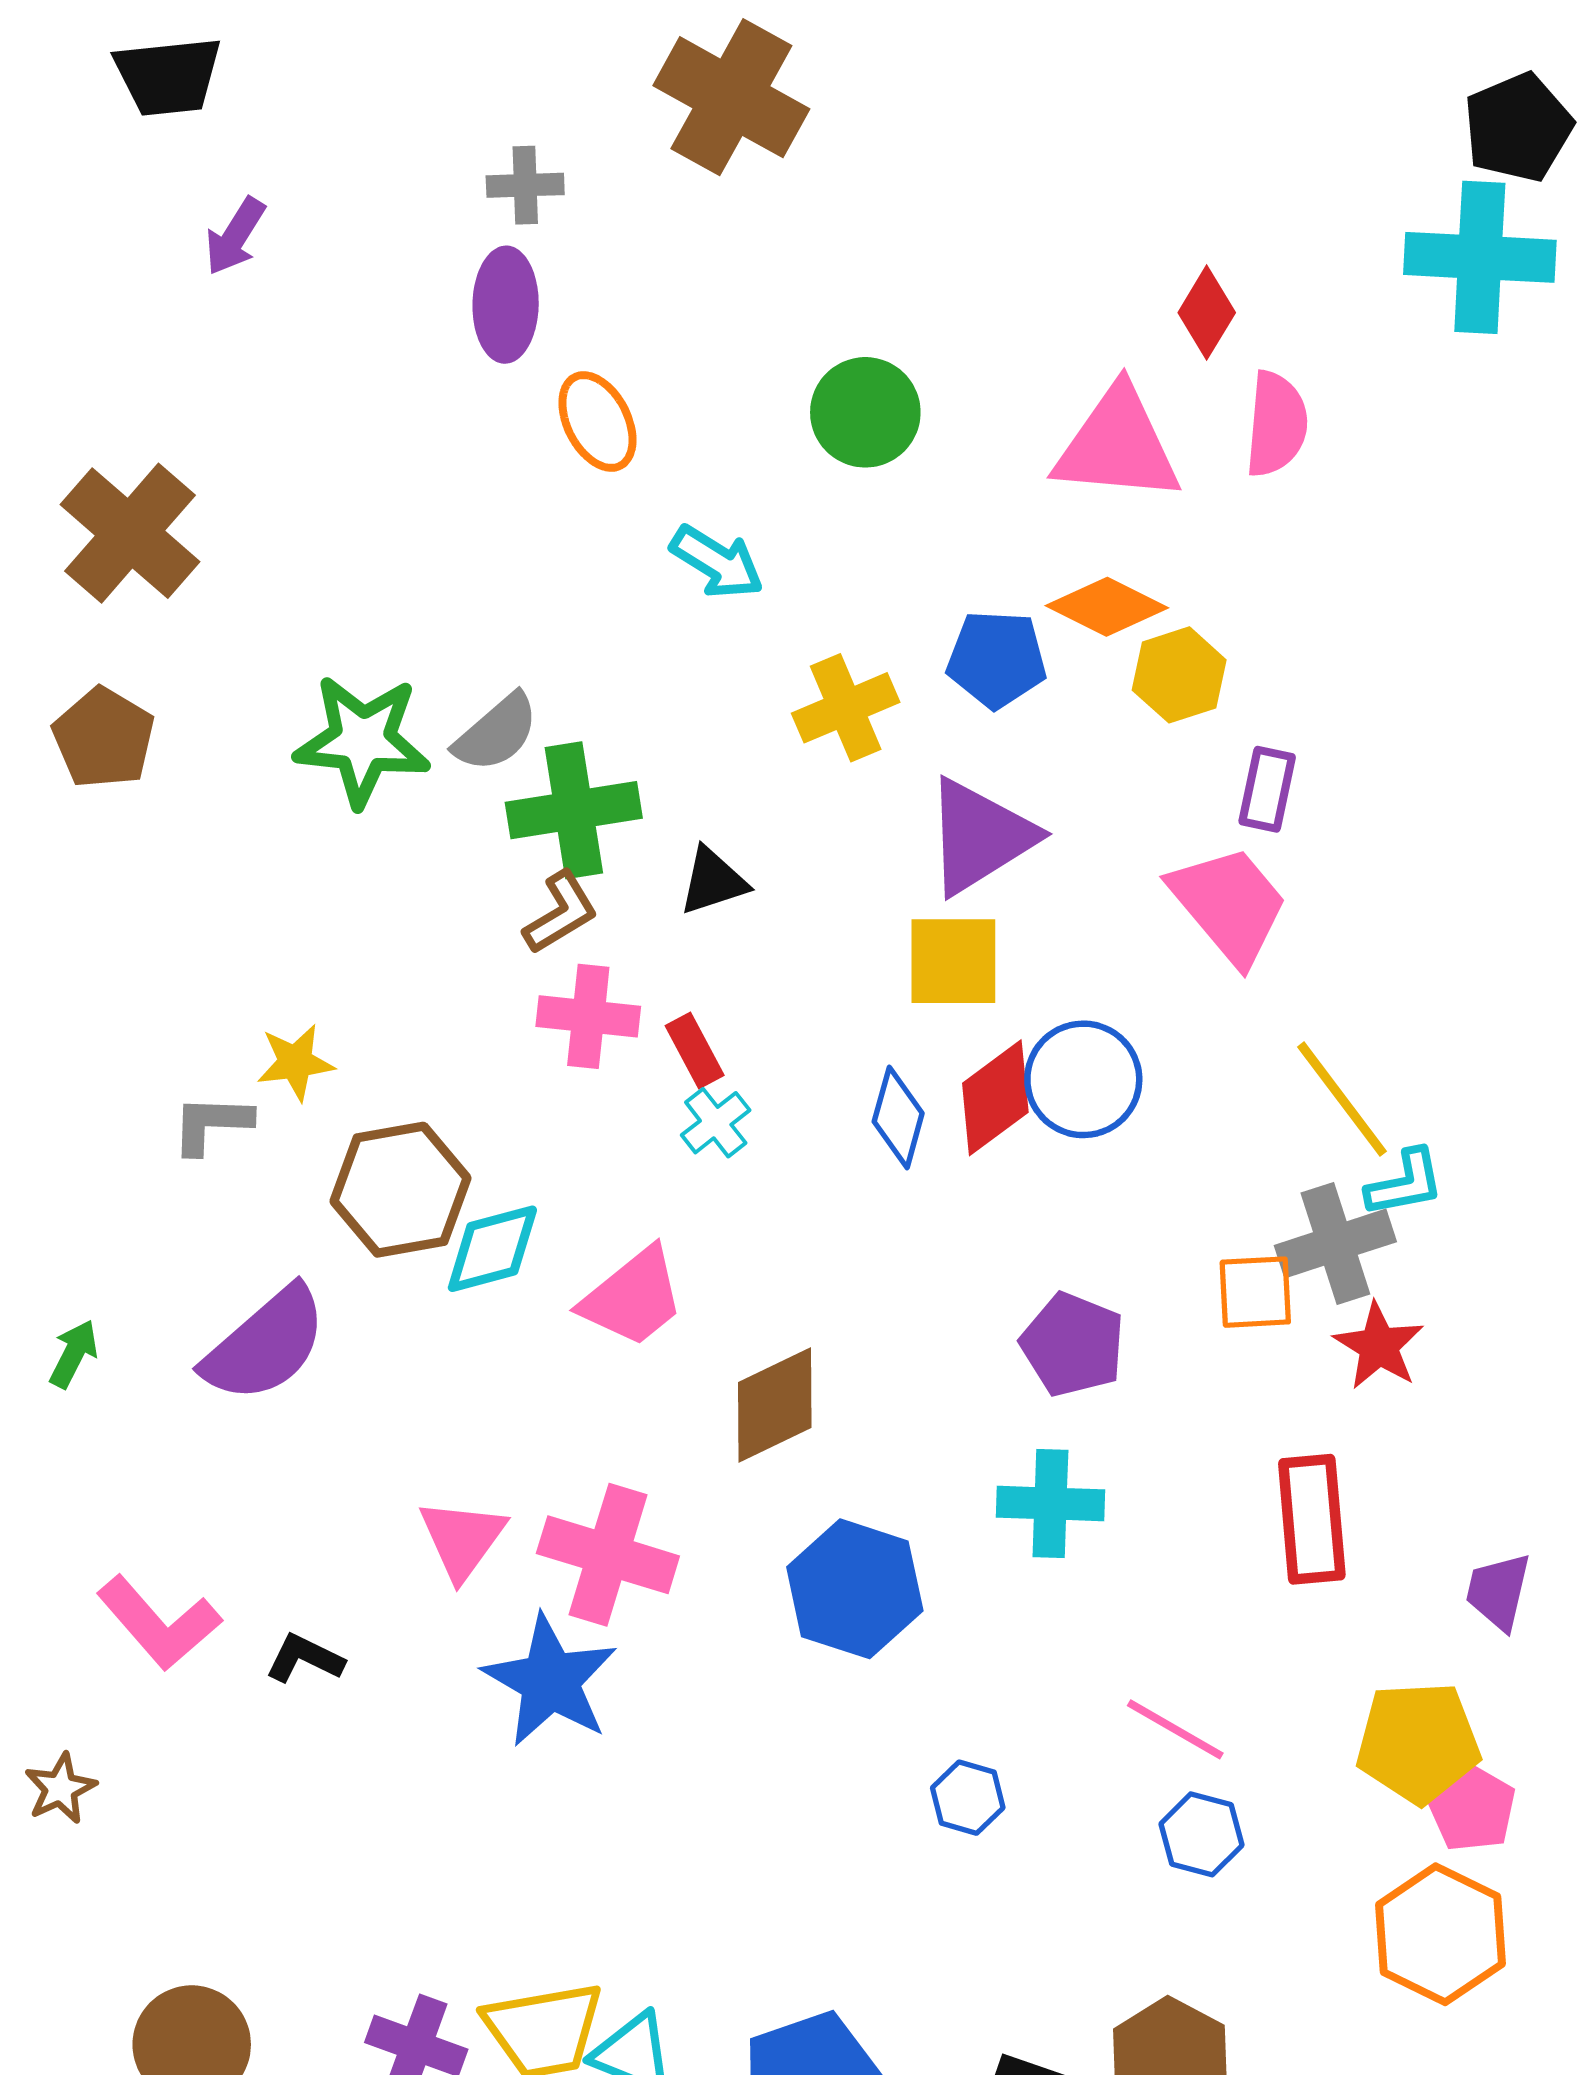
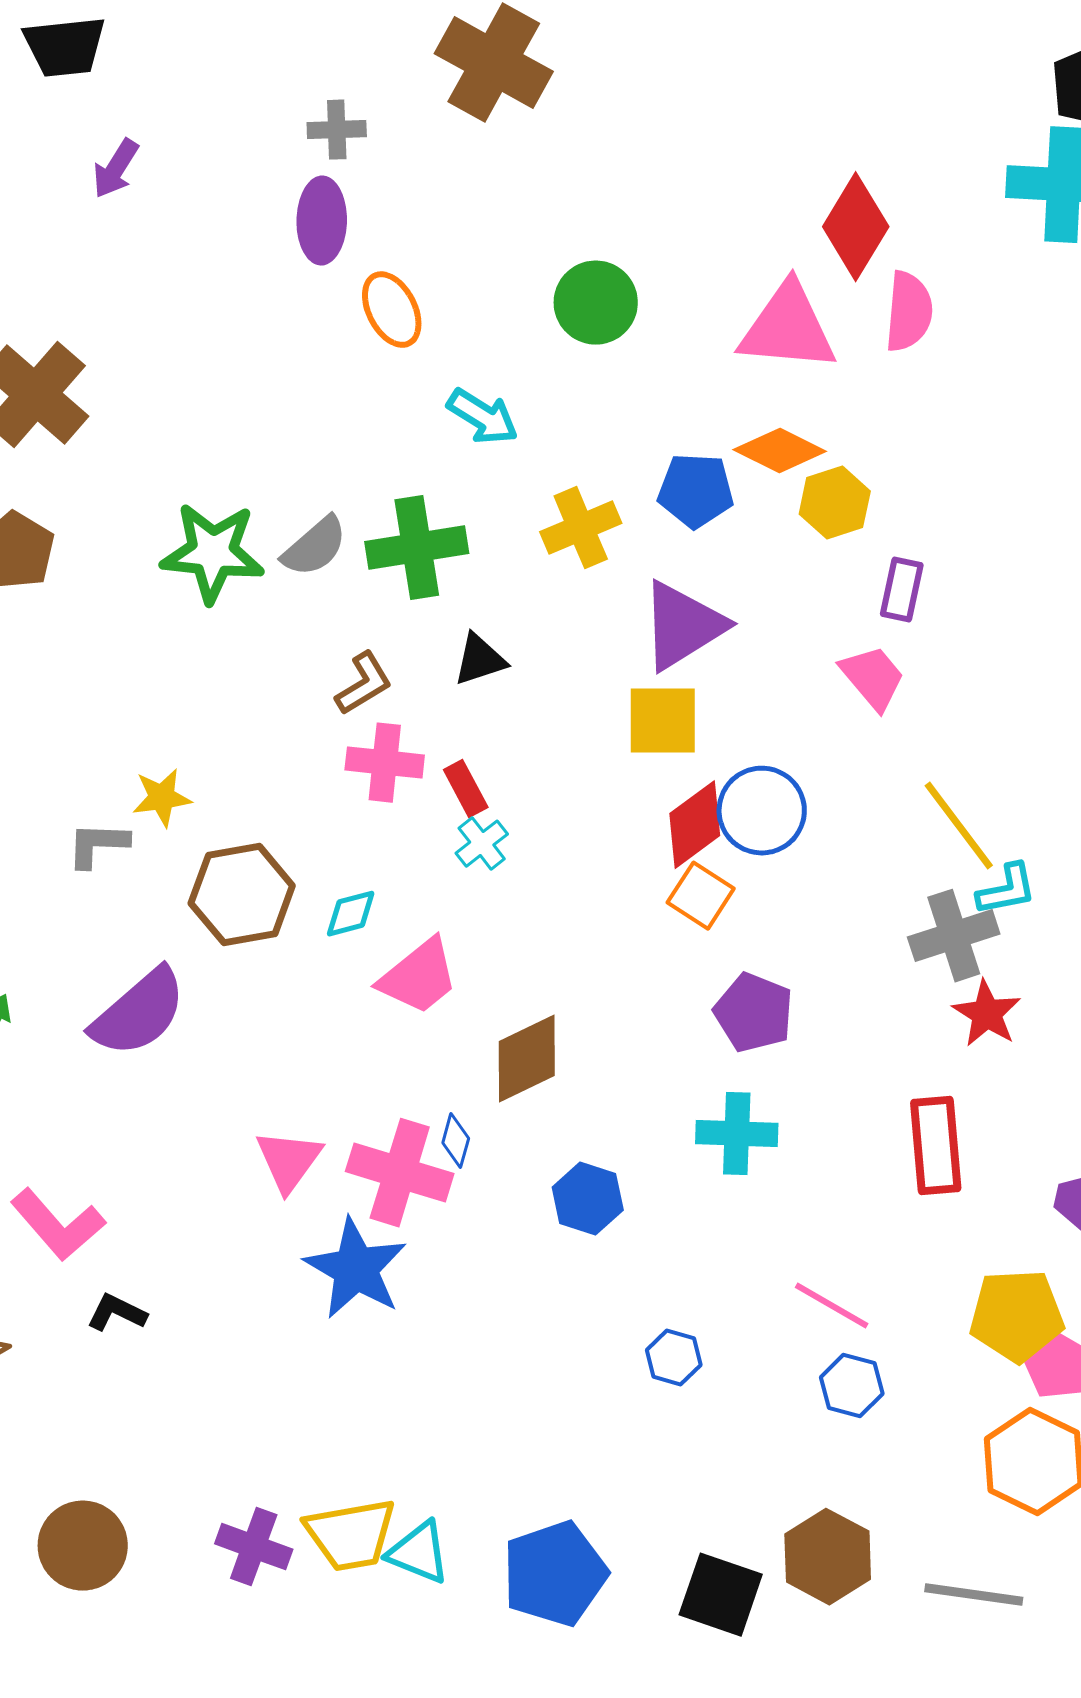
red diamond: (1207, 313) -> (856, 227), size x1.5
green cross: (574, 810) -> (417, 548), moved
pink trapezoid: (1229, 905) -> (873, 678), size x0.7
blue diamond: (898, 1117) -> (456, 1141), moved, size x0.7
cyan diamond: (492, 1249) -> (351, 914), moved, size x0.7
orange square: (1255, 1292) -> (701, 896), moved, turned 36
blue hexagon: (855, 1589) -> (588, 1199), size x0.7
black L-shape: (305, 1658) -> (117, 1313), moved

